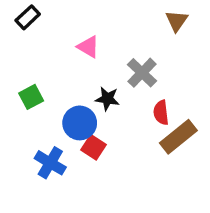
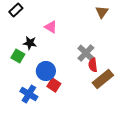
gray cross: (142, 73) -> (86, 53), moved
green square: (31, 97) -> (18, 56), turned -32
black star: (107, 99) -> (30, 43), moved

